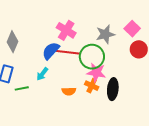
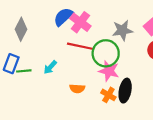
blue semicircle: (51, 51) -> (63, 17), moved
orange cross: (92, 86) -> (108, 95), moved
green line: (22, 88) -> (24, 71), moved

